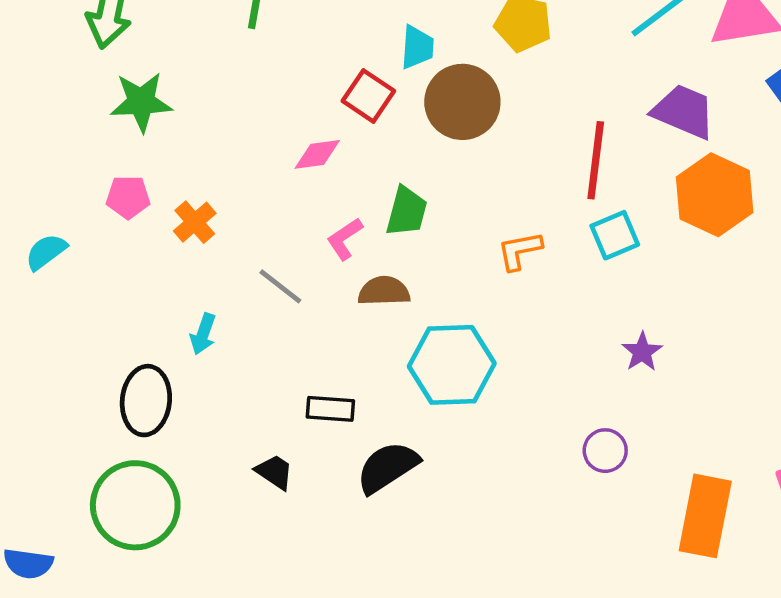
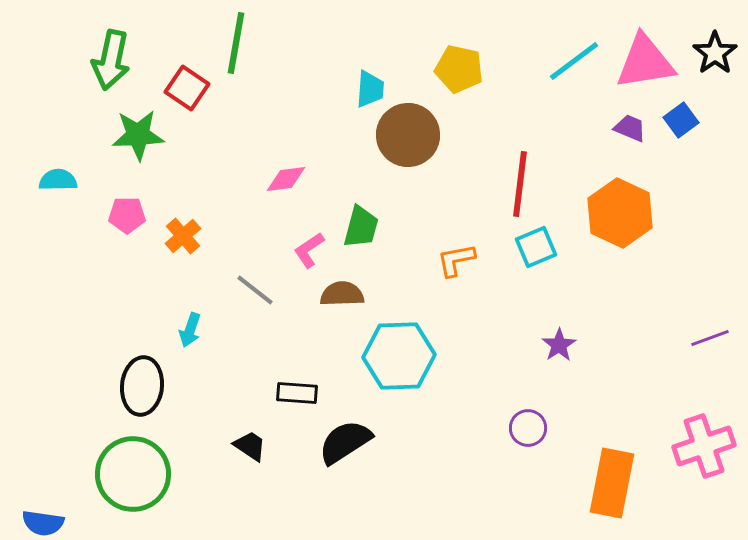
red square: (368, 96) -> (187, 88), moved
purple trapezoid: (684, 111) -> (630, 128), moved, size x0.6
cyan semicircle: (46, 252) -> (58, 180), moved, turned 36

